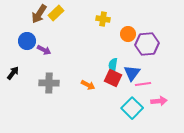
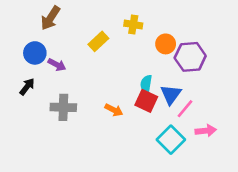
yellow rectangle: (56, 13) -> (98, 41), moved
black arrow: (13, 73) -> (27, 87), moved
pink line: (143, 84) -> (185, 109), turned -42

